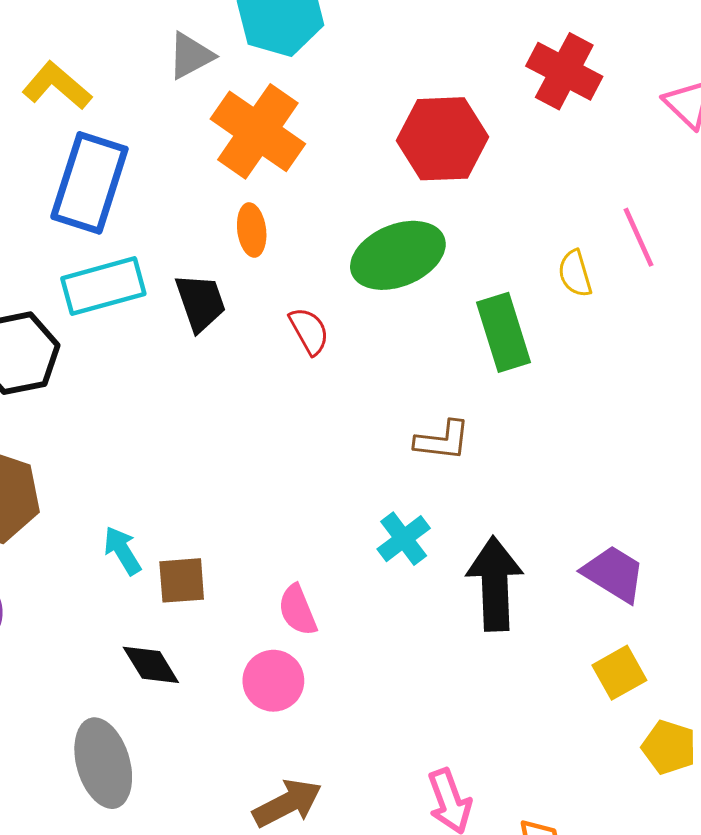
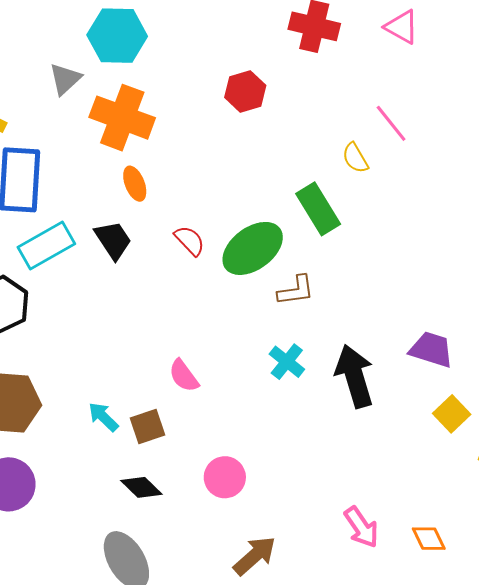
red hexagon: (442, 139) -> (245, 91), size x0.7
green ellipse: (398, 255) -> (253, 248), moved
pink semicircle: (298, 610) -> (184, 376), moved

